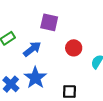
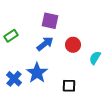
blue arrow: (32, 49) -> (45, 44), moved

